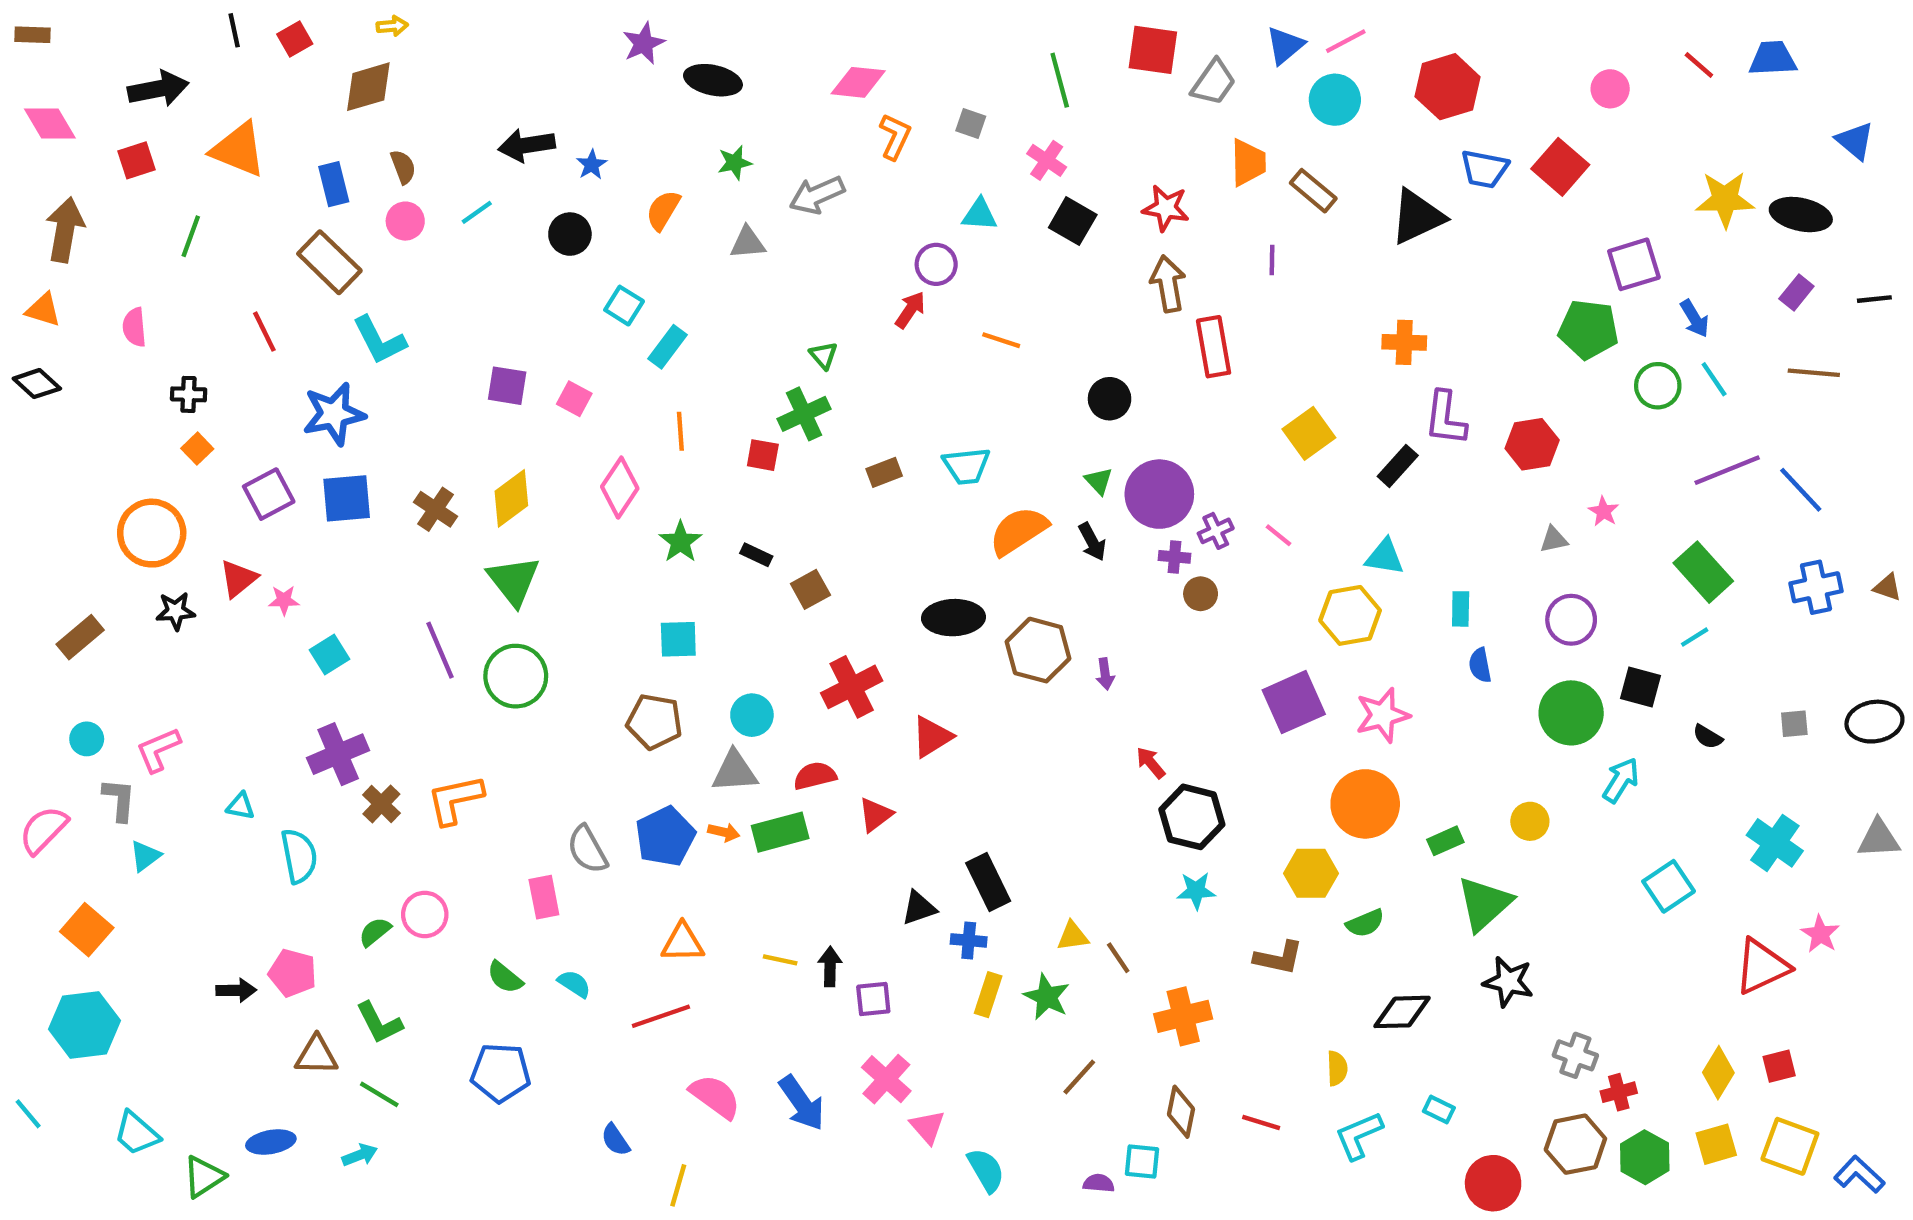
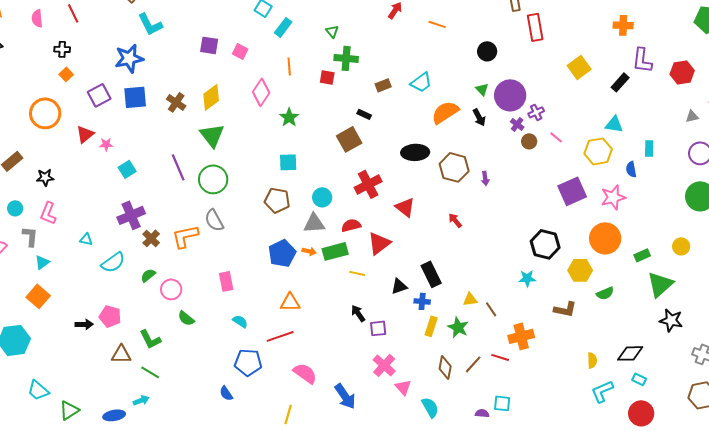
red line: (264, 332) -> (73, 13), moved
green triangle: (823, 355) -> (332, 31), moved
green cross: (804, 414) -> (346, 58), turned 30
cyan trapezoid: (966, 466) -> (421, 82), turned -30
pink line: (1279, 535) -> (556, 137), moved
black rectangle: (756, 555) -> (364, 114), moved
purple cross: (1175, 557) -> (517, 124), turned 32
brown square: (810, 589) -> (349, 139), size x1.4
black star: (176, 611) -> (45, 177), moved
blue semicircle: (1480, 665) -> (631, 169), moved
red triangle: (932, 737) -> (405, 207), turned -50
pink L-shape: (158, 750) -> (48, 213), turned -45
red arrow: (1151, 763) -> (455, 220), moved
red triangle: (875, 815) -> (379, 243), size x1.4
black hexagon: (1192, 817) -> (545, 244), moved
gray semicircle: (587, 849) -> (214, 220), moved
cyan semicircle: (299, 856) -> (113, 262), turned 65
orange square: (87, 930) -> (38, 296), moved
green semicircle: (375, 932) -> (148, 275), moved
yellow line: (780, 960) -> (357, 273), moved
black arrow: (830, 966) -> (358, 313), turned -36
green semicircle: (505, 977) -> (186, 318), moved
black diamond: (1402, 1012) -> (630, 353), moved
blue pentagon: (501, 1073) -> (248, 362), moved
blue arrow: (802, 1103) -> (345, 396), moved
brown diamond: (1181, 1112) -> (445, 367), moved
red line: (1261, 1122) -> (500, 357), moved
blue semicircle: (615, 1140) -> (226, 393), moved
blue ellipse: (271, 1142) -> (114, 415), moved
red circle: (1493, 1183) -> (641, 413), moved

